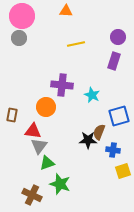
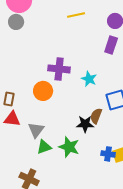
yellow line: (76, 44) -> (76, 15), moved
red triangle: (33, 131) -> (12, 119), moved
blue cross: (113, 150) -> (108, 154), moved
green star: (60, 184) -> (69, 147), moved

